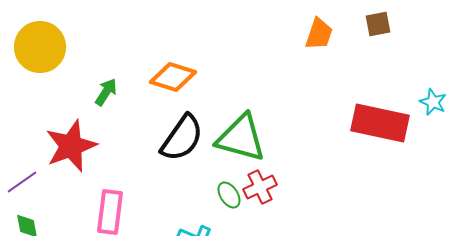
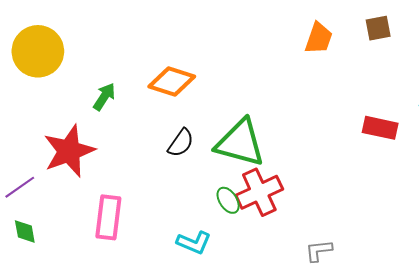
red rectangle: (380, 123) -> (380, 128), size x0.6
black semicircle: (182, 138) -> (181, 143), size x0.6
red cross: (260, 187) -> (259, 192), size x1.4

